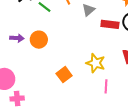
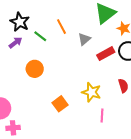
red rectangle: (110, 24) -> (106, 54), turned -36
purple arrow: (17, 38) -> (15, 43), moved, turned -40

